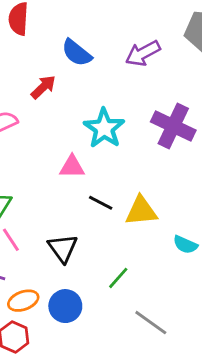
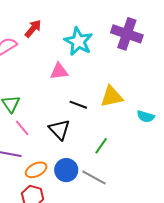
red arrow: (43, 87) -> (33, 29), moved
black line: (101, 203) -> (78, 105), moved
gray line: (151, 323) -> (94, 178), moved

